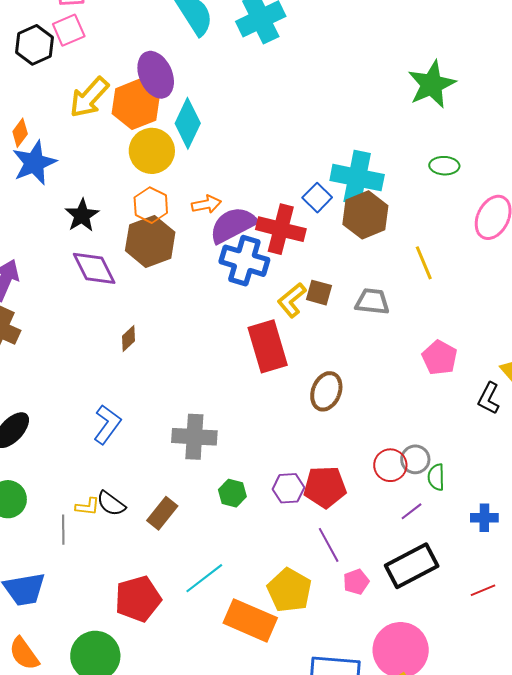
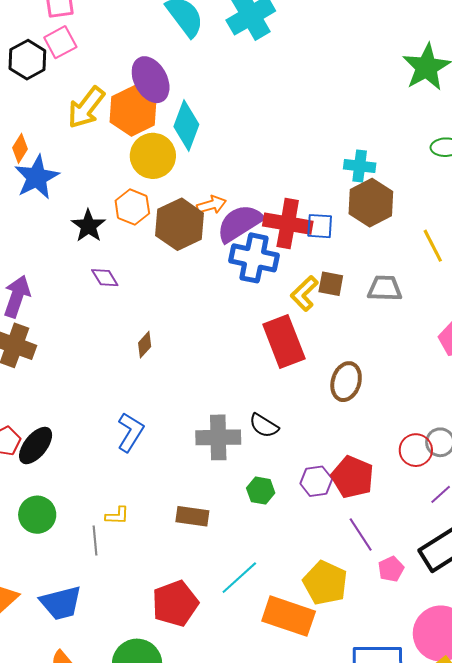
cyan cross: (357, 178) -> (360, 166), size x0.6
blue square: (317, 198) -> (320, 226), moved, turned -36
orange hexagon: (151, 205) -> (132, 207), moved
brown hexagon: (150, 241) -> (180, 224), moved
purple diamond: (94, 268) -> (105, 278), size x0.6
red pentagon: (325, 487) -> (352, 477), turned 30
black semicircle: (111, 504) -> (264, 426), moved
brown rectangle: (162, 513) -> (192, 516), turned 64

